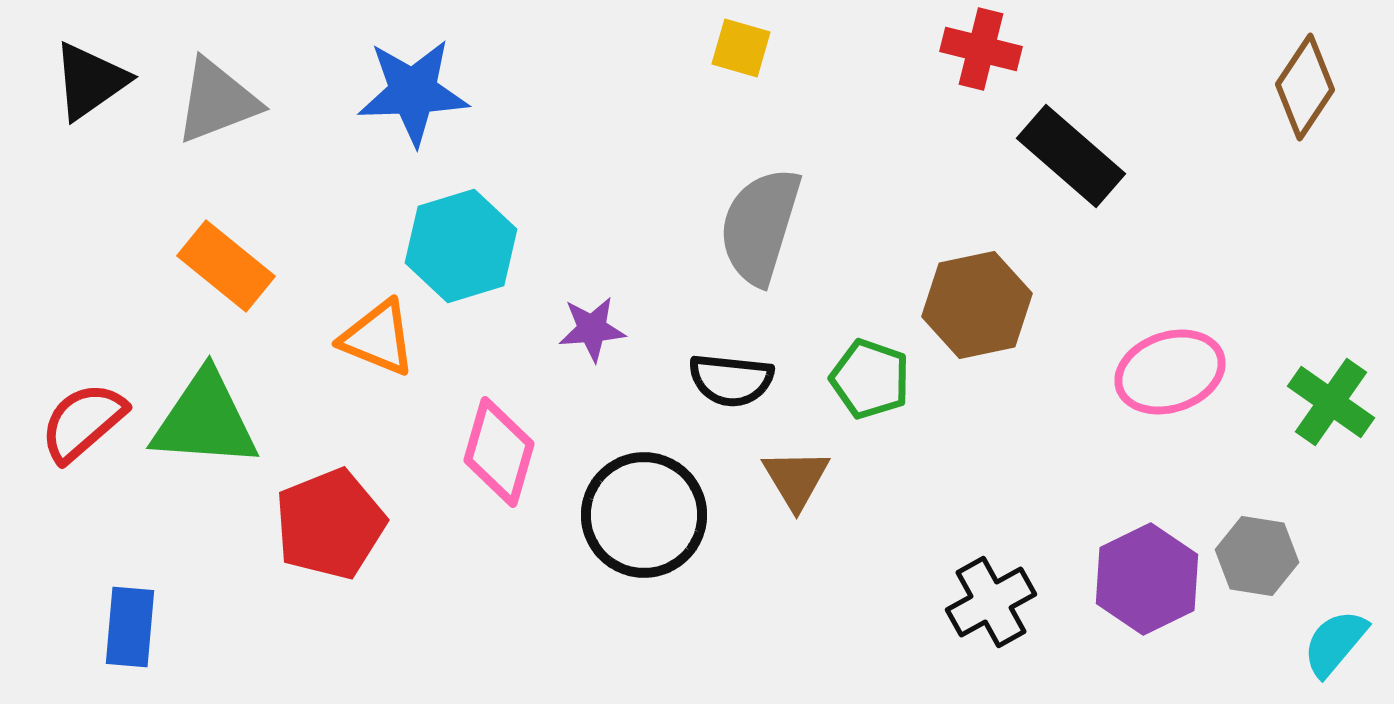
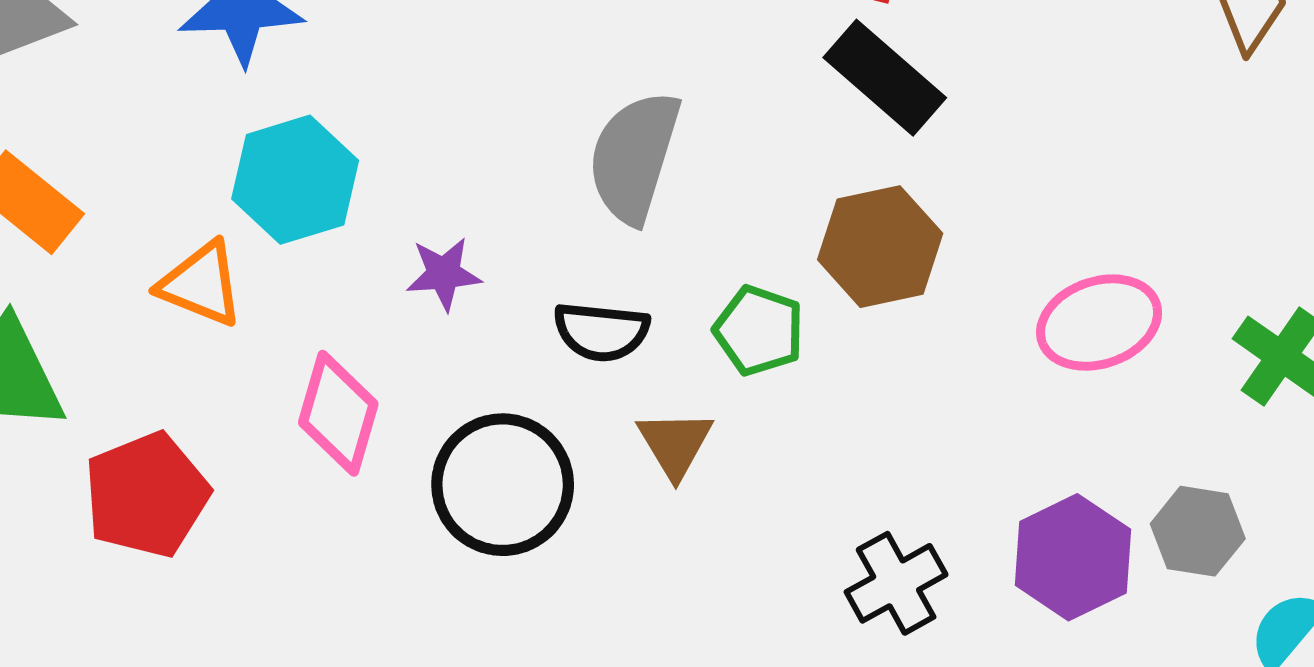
black rectangle: (1071, 156) -> (885, 78), moved

